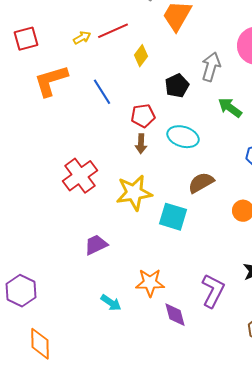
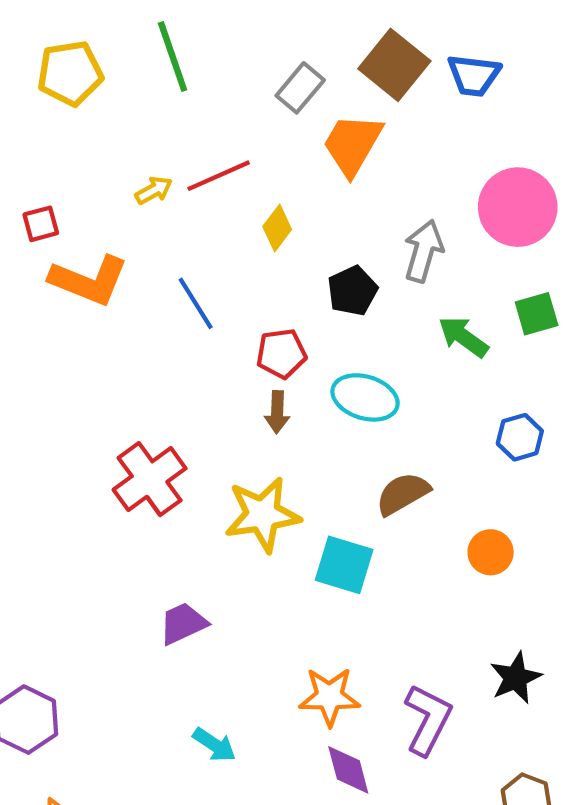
red square: (26, 39) -> (41, 224), moved, size x0.7
orange L-shape: (51, 81) -> (89, 280), turned -141
orange star: (150, 283) -> (329, 697), moved

